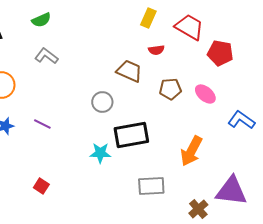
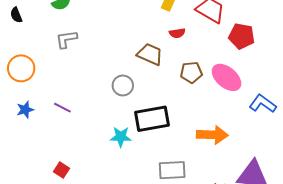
gray L-shape: (46, 56) -> (66, 39), turned -45
pink ellipse: (205, 94) -> (226, 77), size x1.4
orange arrow: (191, 151) -> (212, 135), turned -116

